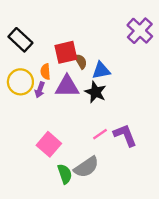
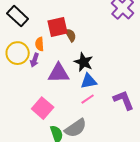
blue triangle: (101, 70) -> (89, 81), moved
purple triangle: (67, 86) -> (59, 73), moved
purple L-shape: (125, 135) -> (124, 100), moved

